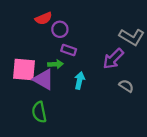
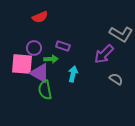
purple circle: (60, 29) -> (34, 48), moved
green semicircle: (39, 112) -> (45, 90), moved

